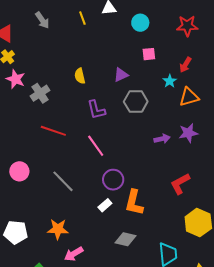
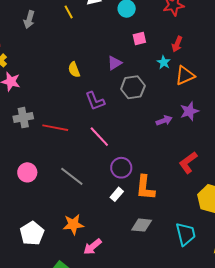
gray arrow: (42, 20) -> (29, 20), turned 60
gray cross: (40, 93) -> (23, 118), moved, turned 30
white pentagon: (16, 232) -> (32, 233), turned -30

